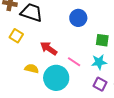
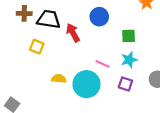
red arrow: (49, 48) -> (73, 33), moved, turned 36
purple square: (100, 84) -> (125, 84), moved

